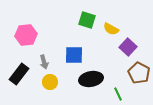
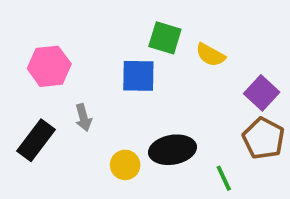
purple square: (128, 47) -> (262, 93), moved
blue square: (74, 55) -> (138, 76), moved
yellow circle: (50, 82) -> (125, 165), moved

